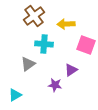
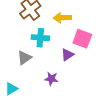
purple triangle: (71, 70) -> (67, 55), moved

